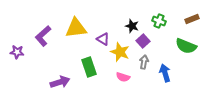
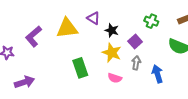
black star: (132, 26) -> (112, 30), moved
purple triangle: (103, 39) -> (93, 18), moved
purple arrow: (60, 82) -> (24, 82), moved

